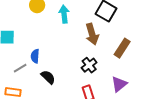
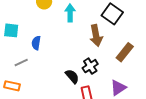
blue semicircle: (35, 56) -> (36, 43), moved
black semicircle: (48, 77) -> (72, 76), moved

